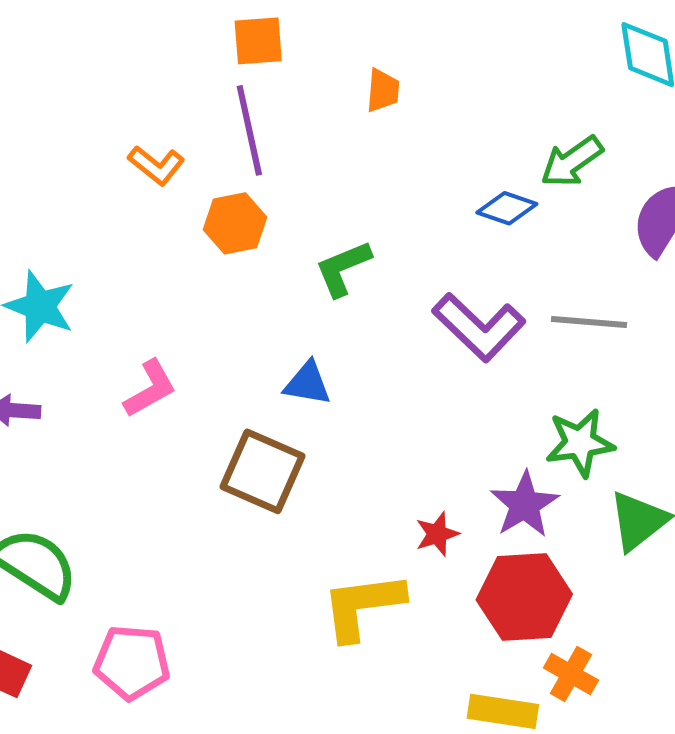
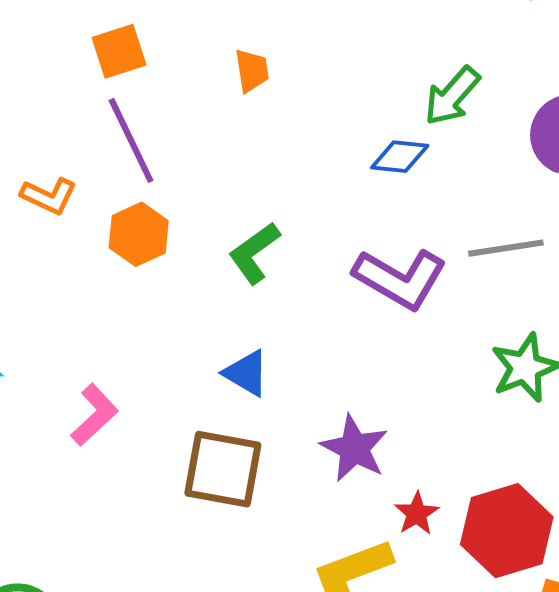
blue triangle: (307, 383) -> (246, 373), turned 34
purple star: (524, 505) -> (354, 448), moved
red star: (437, 534) -> (417, 514), moved

